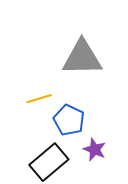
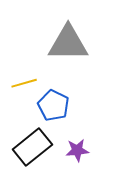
purple star: (95, 149) -> (77, 150), moved, turned -30

